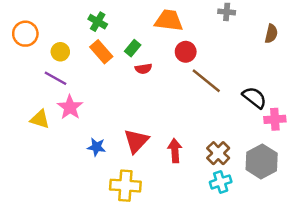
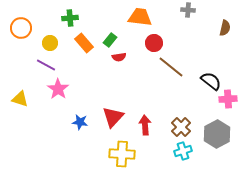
green cross: (98, 22) -> (70, 18), moved, turned -35
yellow triangle: (40, 119) -> (20, 99), moved
yellow cross: (125, 186) -> (122, 154), moved

